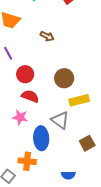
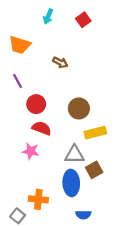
gray triangle: (60, 120) -> (74, 154), turned -36
blue ellipse: (41, 138) -> (71, 183), moved
brown square: (87, 143) -> (94, 170), moved

